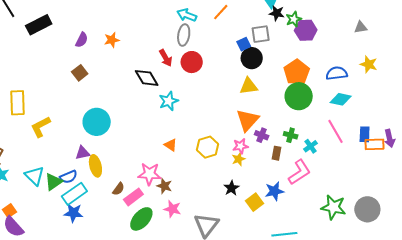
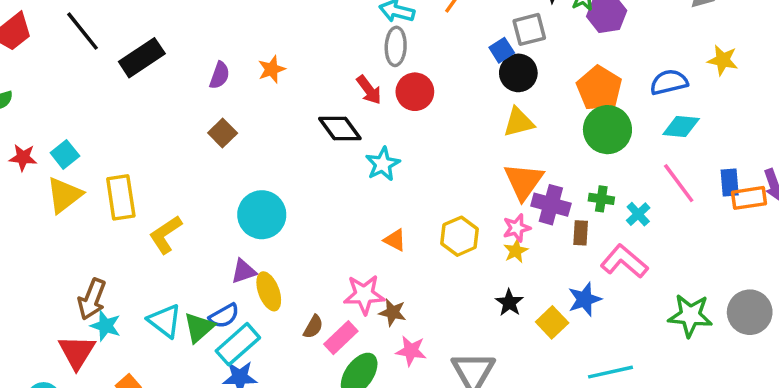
purple cross: (262, 135) -> (551, 205), size x1.5
pink L-shape: (299, 172) -> (624, 261), turned -100

